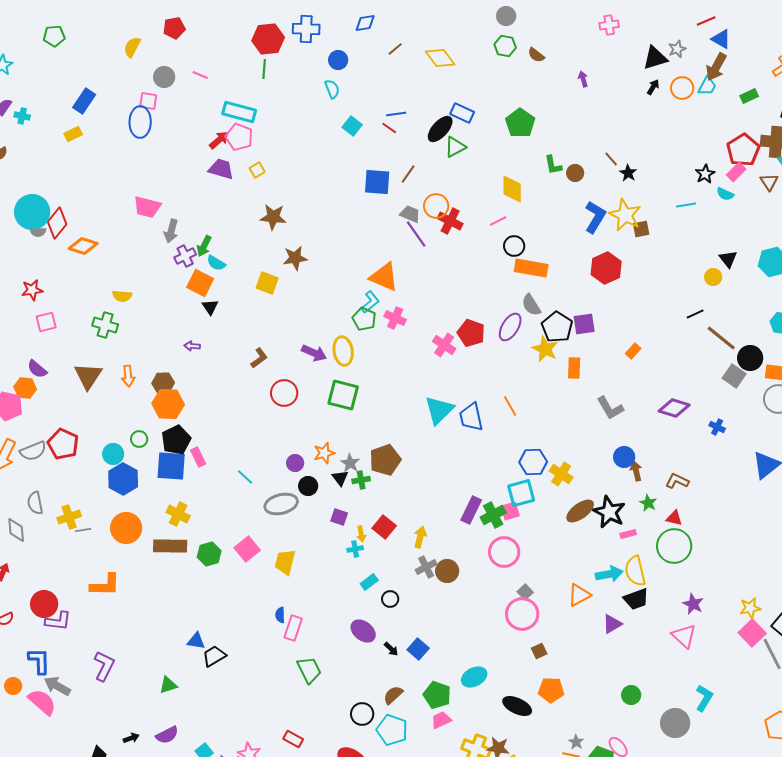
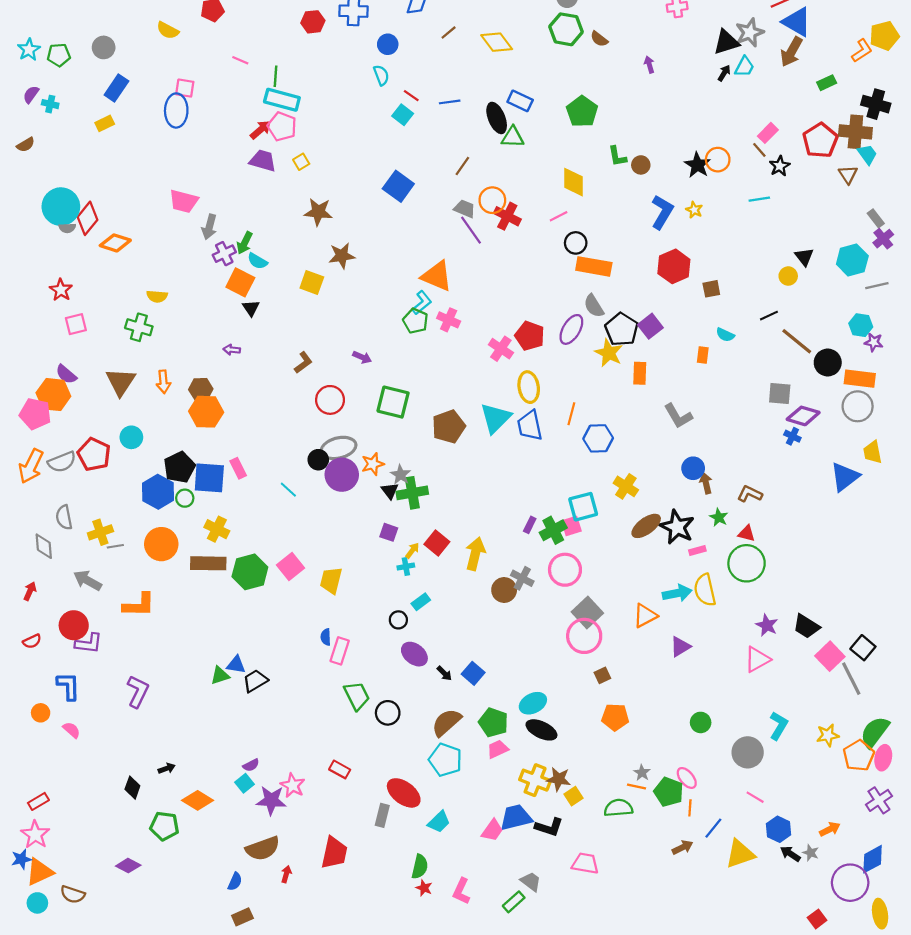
green pentagon: (54, 36) -> (59, 55), moved
red hexagon: (268, 39) -> (313, 22), size x0.7
blue triangle: (721, 39) -> (797, 22), size x1.4
green hexagon: (505, 46) -> (566, 29), size x1.4
yellow semicircle: (132, 47) -> (168, 30), turned -90
gray star: (677, 49) -> (750, 33), size x1.5
green line: (264, 69) -> (276, 76), moved
gray circle: (164, 77) -> (104, 47), moved
cyan trapezoid: (707, 86) -> (744, 67), moved
orange circle: (682, 88) -> (718, 160), moved
red line: (389, 128) -> (411, 96), moved
black ellipse: (440, 129) -> (497, 118), turned -64
green triangle: (455, 147) -> (513, 137), turned 30
brown line: (611, 159) -> (759, 150), moved
pink rectangle: (736, 172) -> (768, 133), moved
black star: (628, 173) -> (697, 165), size x1.4
blue square: (377, 182) -> (398, 186), moved, turned 32
cyan semicircle: (725, 194) -> (725, 335), moved
yellow star: (625, 215) -> (694, 210), size x0.5
brown square: (641, 229) -> (711, 289), moved
red star: (32, 290) -> (61, 290), turned -30
purple square: (584, 324) -> (650, 326), turned -30
yellow ellipse: (343, 351) -> (529, 387), moved
orange rectangle: (633, 351) -> (703, 355), turned -35
purple arrow: (314, 353) -> (362, 357), size x0.7
gray square: (734, 376) -> (780, 393), moved, turned -30
orange hexagon: (25, 388) -> (53, 395), size x1.4
orange line: (510, 406) -> (571, 414), turned 45
purple diamond: (674, 408) -> (803, 416), moved
green circle: (139, 439) -> (185, 498), moved
black pentagon: (176, 440) -> (179, 467), moved
cyan circle: (113, 454) -> (131, 437), moved
brown pentagon: (385, 460) -> (449, 427), moved
blue hexagon: (533, 462) -> (598, 438), moved
purple circle: (295, 463) -> (342, 475), size x1.8
green cross: (361, 480) -> (412, 493), size x1.6
black circle: (308, 486) -> (318, 460), moved
gray ellipse: (281, 504) -> (339, 448), moved
purple rectangle: (471, 510) -> (530, 525), size x0.6
yellow arrow: (361, 534) -> (412, 550), turned -133
yellow arrow: (420, 537) -> (475, 554), size x1.4
green hexagon: (209, 554) -> (250, 572), size x1.4
gray cross: (426, 567) -> (522, 578), moved, turned -35
gray square: (525, 592) -> (587, 612), size x1.8
black circle: (390, 599) -> (398, 620), moved
black trapezoid: (636, 599) -> (806, 626), moved, turned 52
yellow star: (750, 608) -> (828, 735), moved
pink triangle: (684, 636) -> (757, 659), turned 48
green triangle: (168, 685) -> (220, 675), moved
gray arrow: (57, 686) -> (88, 580), moved
brown semicircle: (393, 695) -> (446, 722), size x1.4
pink semicircle: (42, 702) -> (72, 730), size x0.6
black ellipse: (517, 706) -> (541, 730), moved
black circle: (362, 714) -> (388, 713), moved
purple semicircle: (167, 735) -> (251, 765), moved, size x0.7

